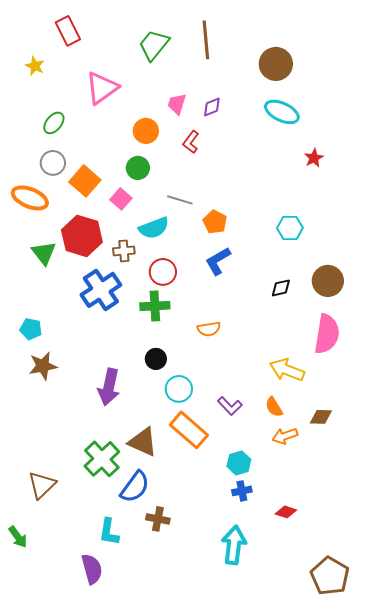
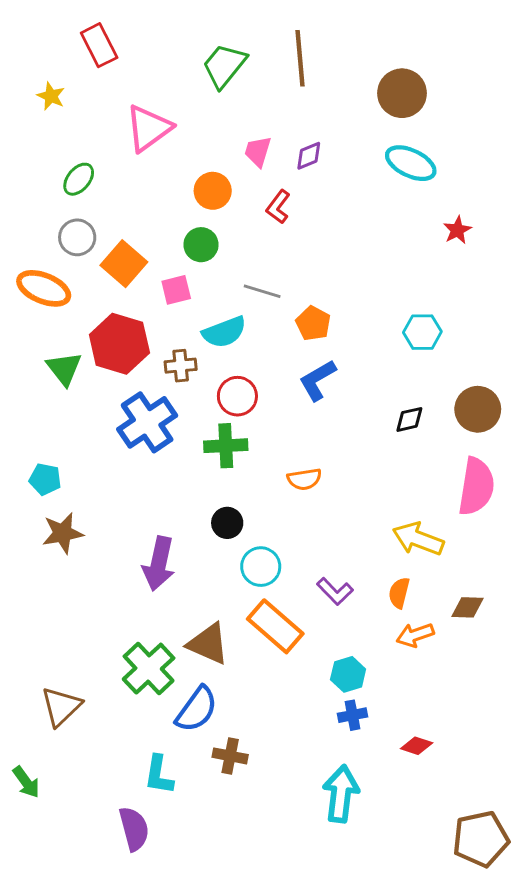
pink square: (121, 199) -> (176, 290), turned 35
orange semicircle: (274, 407) -> (399, 593), turned 45
brown pentagon: (330, 576) -> (481, 839), turned 30

